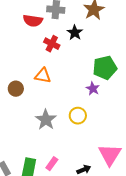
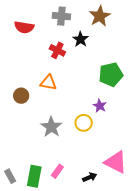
red semicircle: (33, 21) -> (24, 27), moved
purple star: (93, 89) -> (100, 106), moved
pink triangle: (110, 155) -> (116, 162), turned -35

